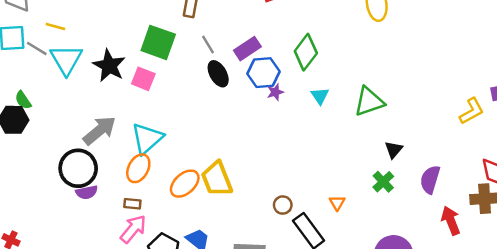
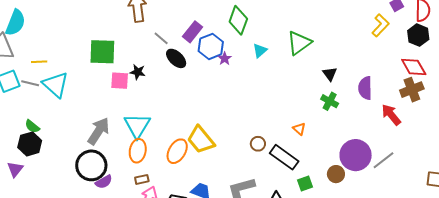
green square: (158, 42) -> (102, 52), moved
black star: (109, 66) -> (138, 72), moved, size x0.6
cyan triangle: (320, 96) -> (260, 51), turned 42

